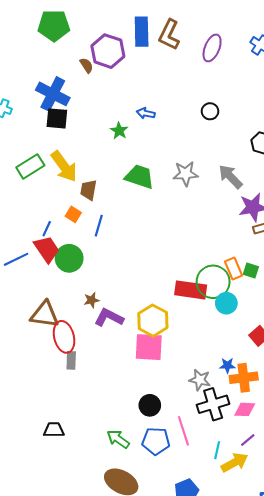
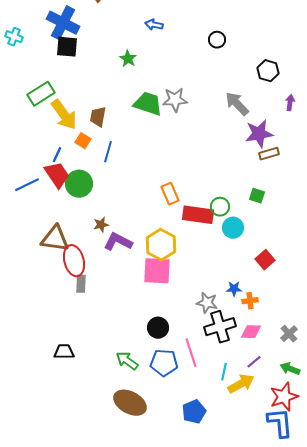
blue arrow: (146, 113) -> (154, 25), moved
yellow arrow: (64, 166) -> (64, 115), moved
gray star: (186, 174) -> (175, 100), moved
orange rectangle: (233, 268) -> (170, 194), moved
green circle: (213, 282) -> (220, 207), size x0.6
orange cross: (244, 378) -> (250, 301), size x0.6

